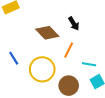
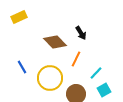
cyan line: (89, 64) -> (96, 73), turned -56

